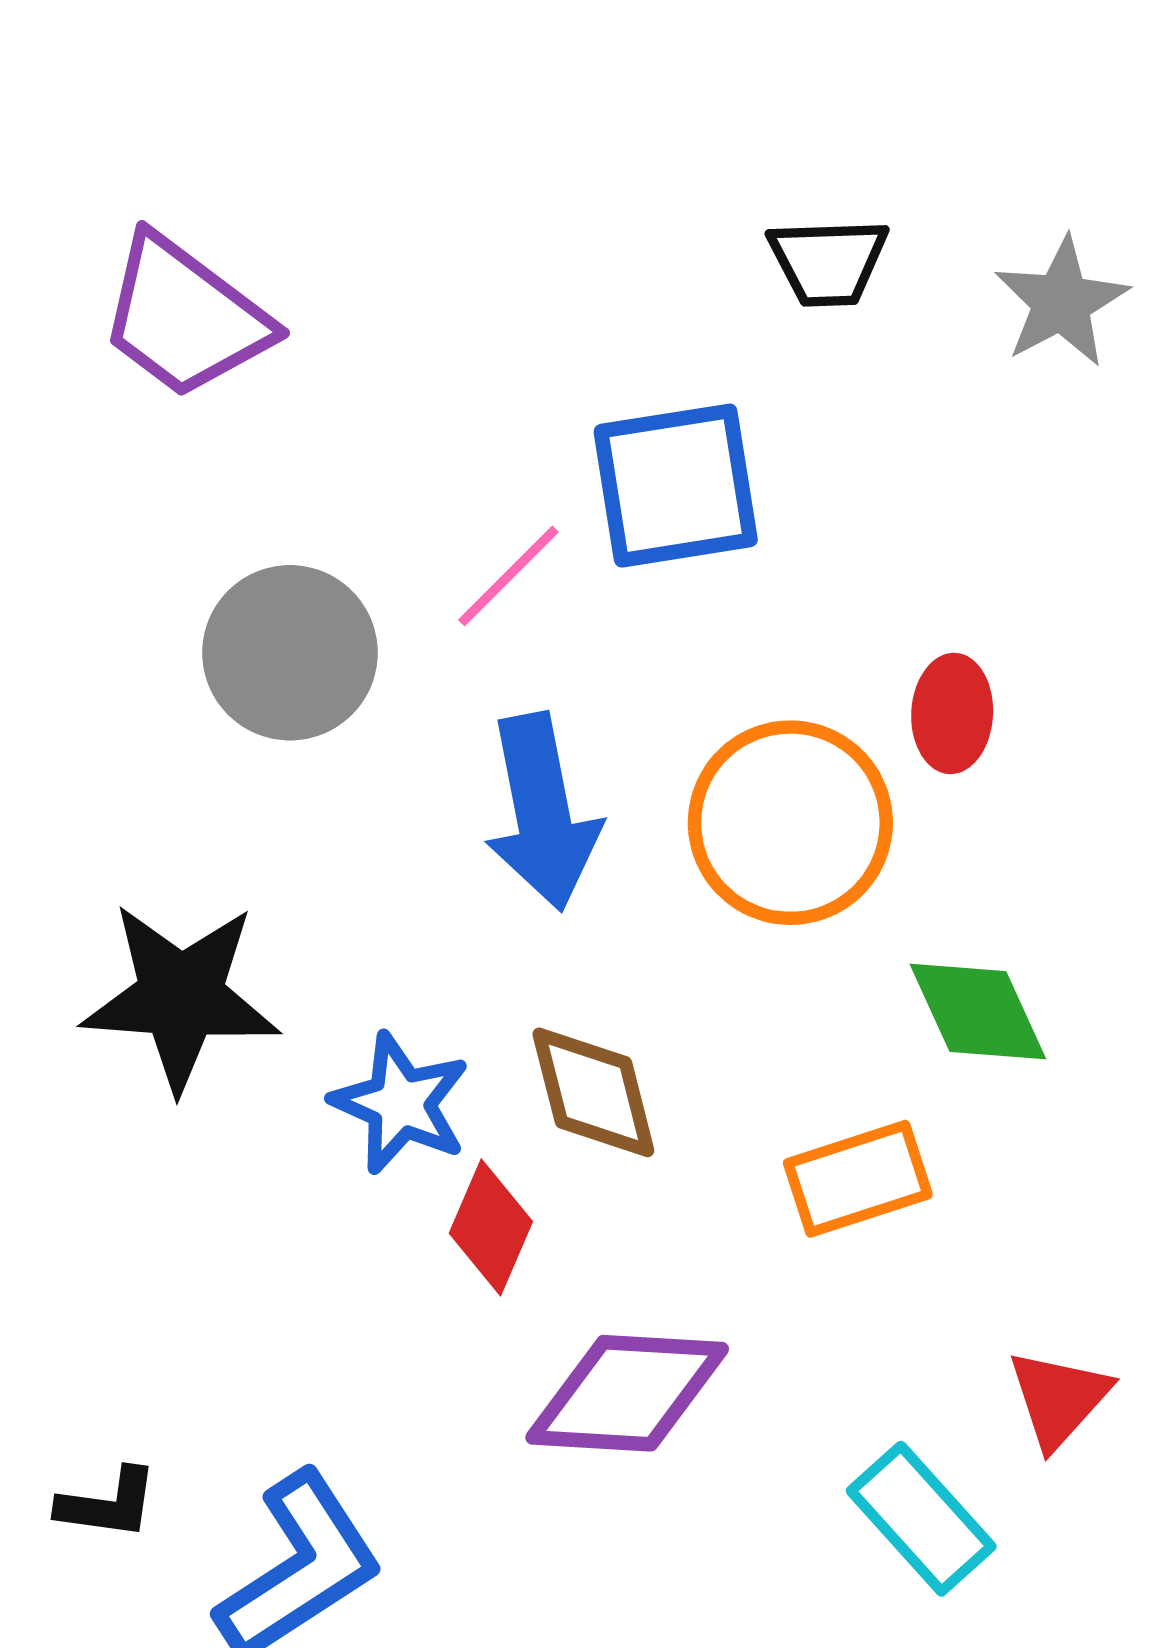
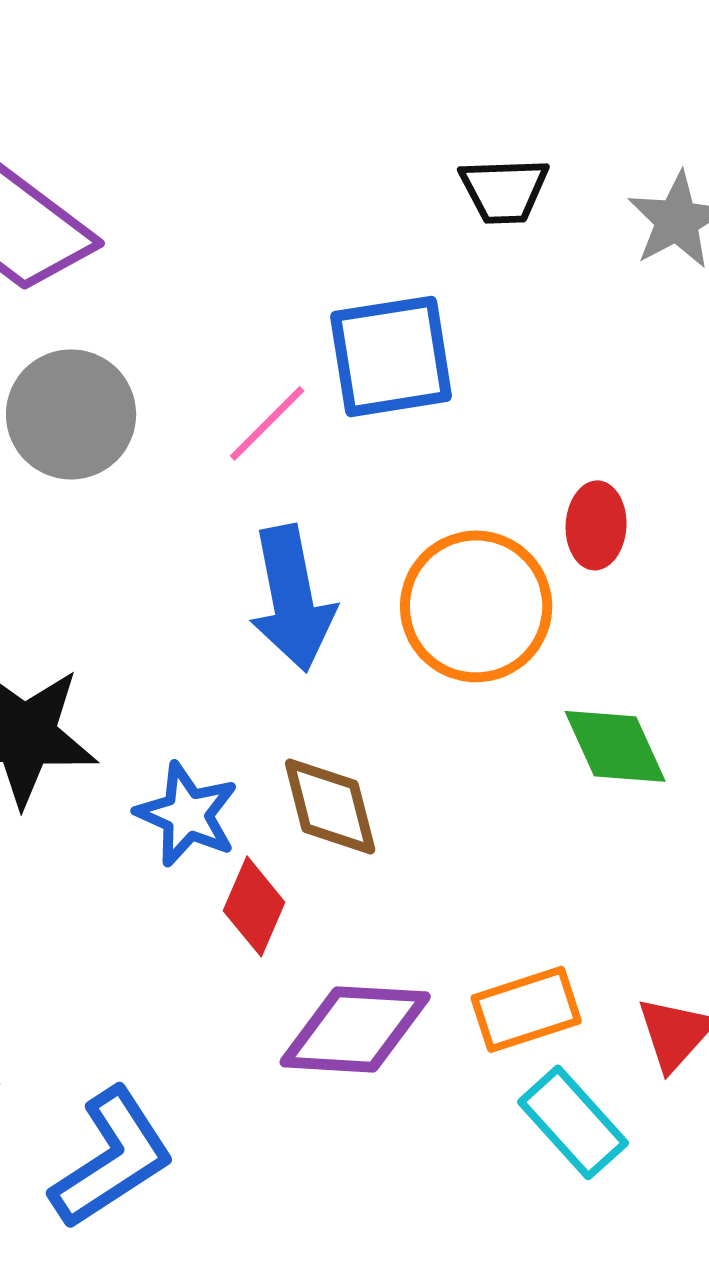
gray circle: (290, 653) -> (71, 414), moved
orange rectangle: (858, 1179) -> (526, 1009), moved

